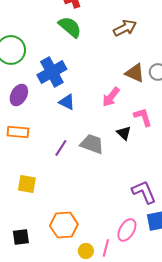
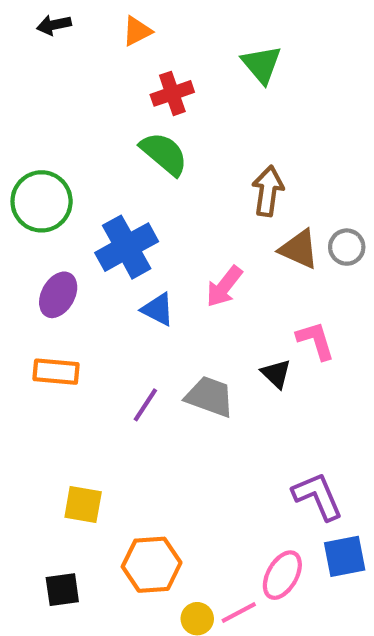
brown arrow: (125, 28) -> (268, 191), moved, turned -55
pink arrow: (111, 97) -> (224, 287), moved
yellow square: (27, 184) -> (83, 504), moved
pink line: (106, 248) -> (239, 612), turned 48

